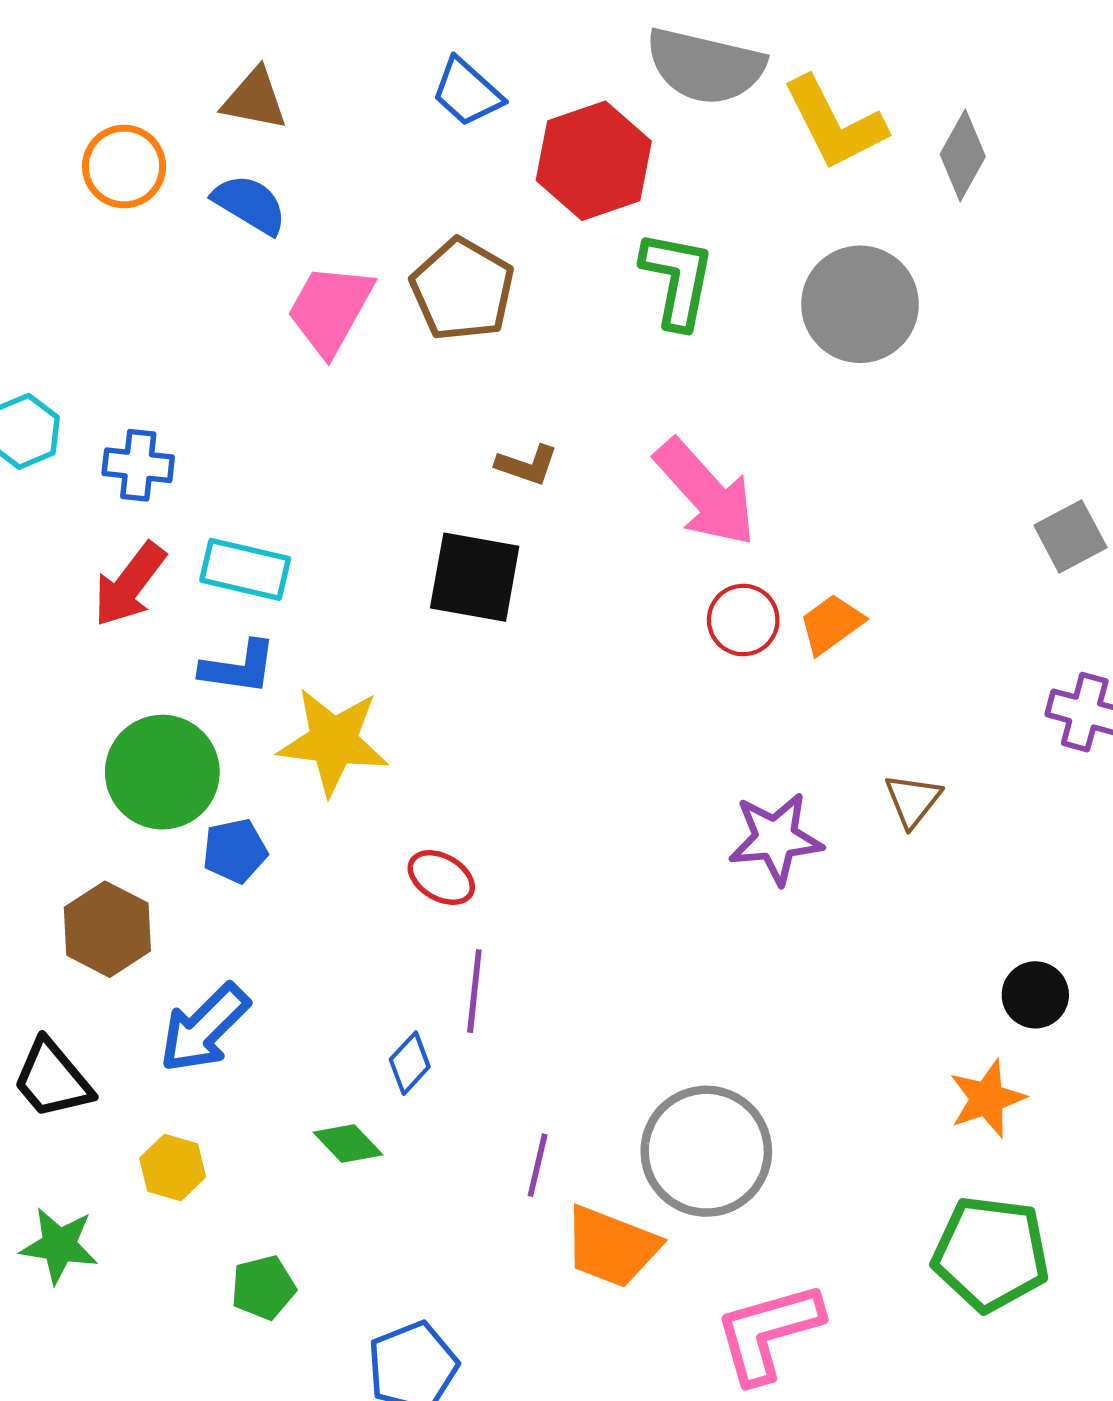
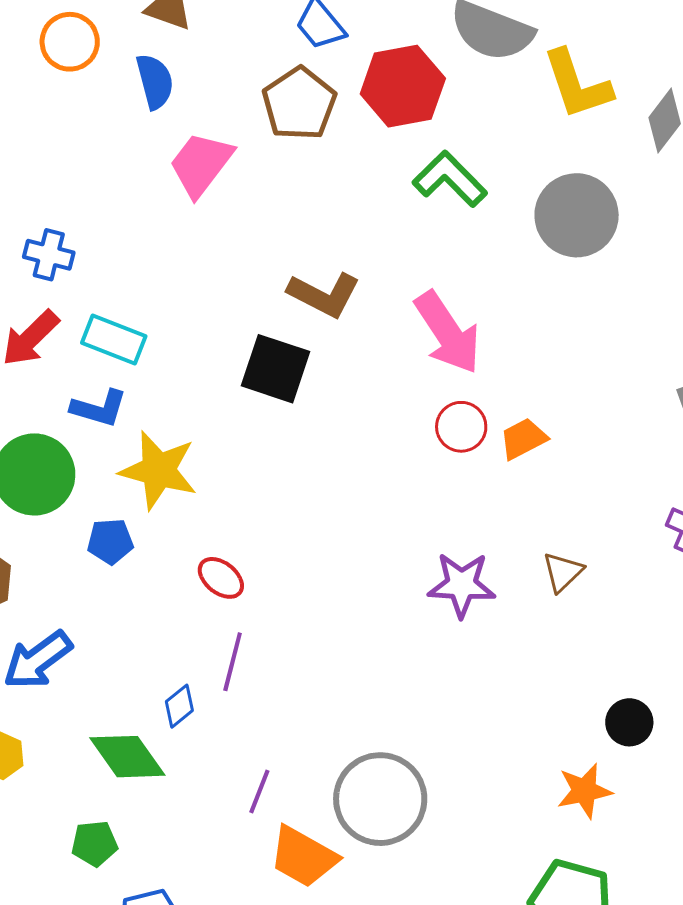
blue semicircle: (250, 204) -> (155, 81), turned 36
green L-shape: (677, 280) -> (450, 179), turned -64
brown pentagon: (462, 290) -> (299, 104), moved
brown L-shape: (527, 465) -> (324, 295), size x1.6
blue pentagon: (235, 851) -> (110, 541), moved
green diamond: (348, 1144) -> (127, 757), size x1.6
green pentagon: (263, 1288) -> (94, 843), moved

